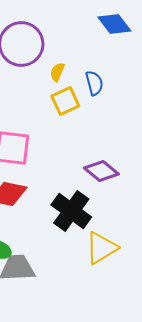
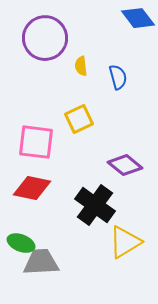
yellow semicircle: (57, 72) -> (81, 66), turned -30
yellow square: (65, 101) -> (79, 119), moved

